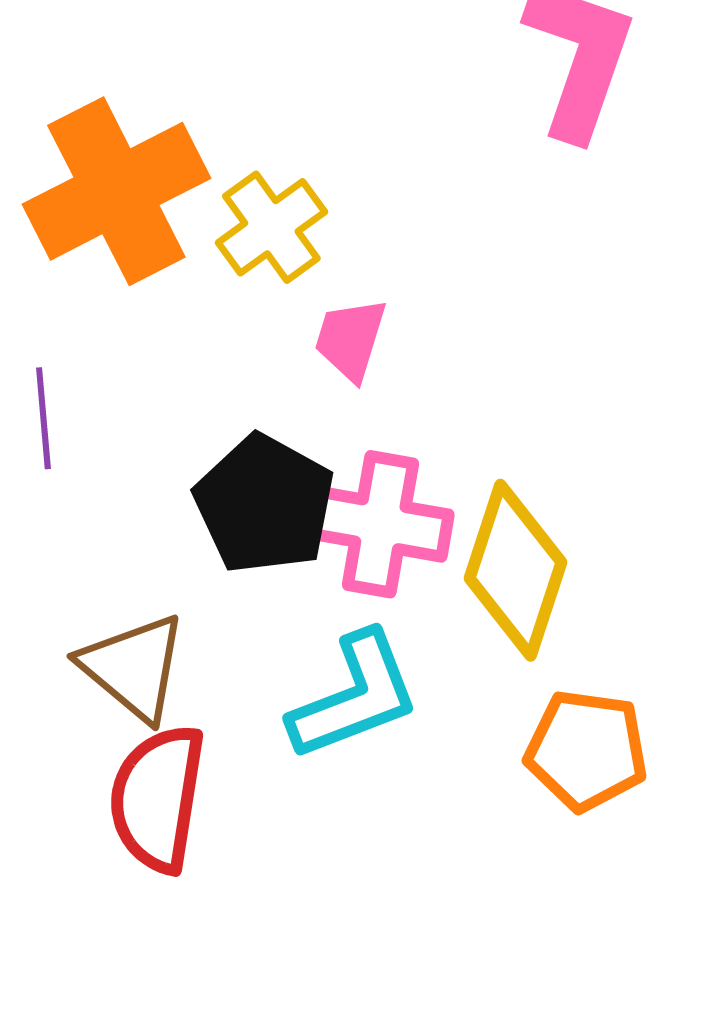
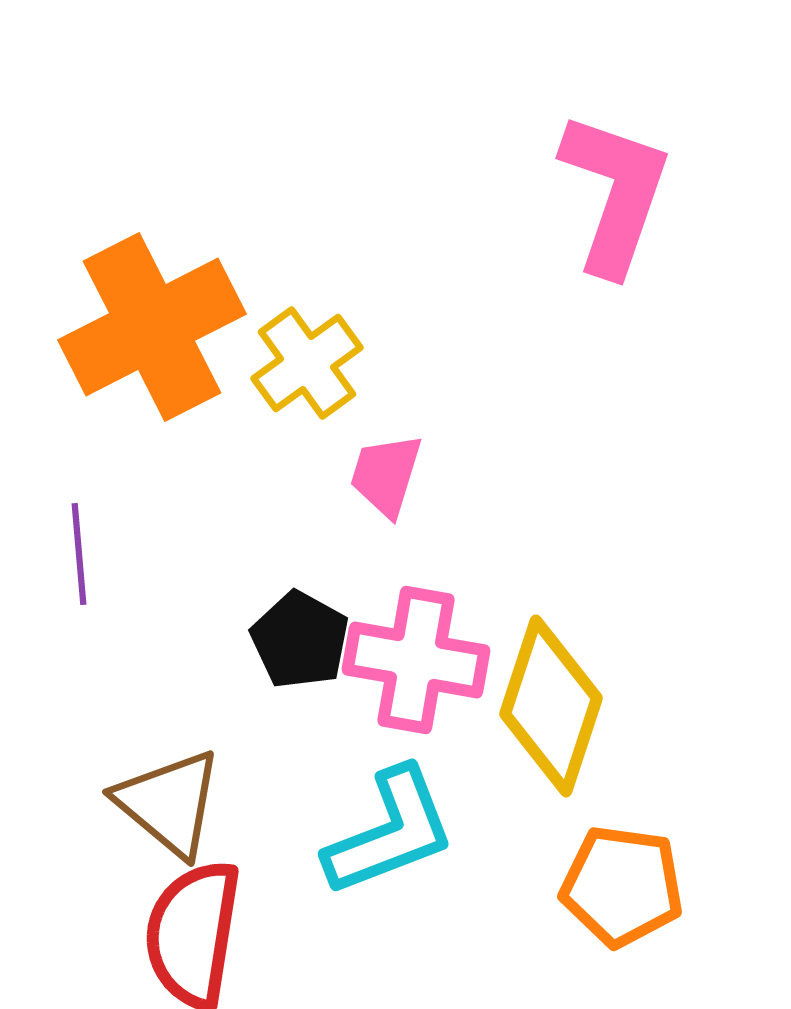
black pentagon: (264, 504) -> (300, 640), size x0.7

